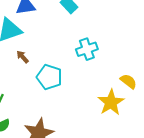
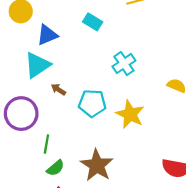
yellow star: (111, 102) -> (130, 114), moved

